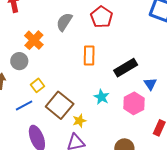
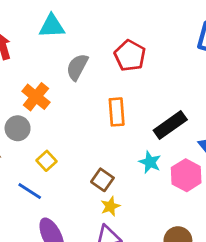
cyan star: (102, 97) -> (150, 162), moved
blue line: (24, 105) -> (30, 191), turned 66
brown square: (60, 105) -> (102, 180), moved, size x0.6

